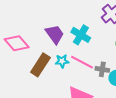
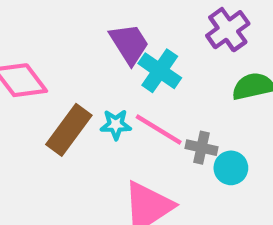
purple trapezoid: (55, 34) -> (129, 44), moved

